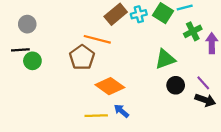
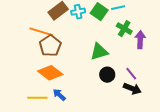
green cross: (193, 31) -> (124, 29), turned -35
brown pentagon: (82, 57) -> (50, 46), moved

